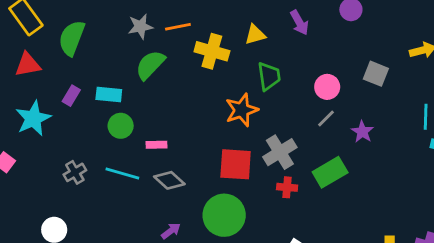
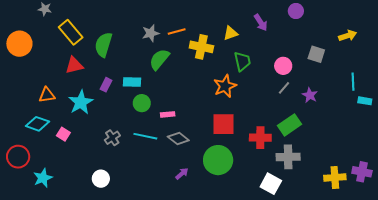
gray cross: (280, 152) -> (288, 157), moved, turned 35
red cross: (287, 187) -> (260, 138), size x1.5

